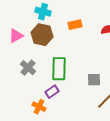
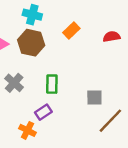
orange rectangle: (75, 25) -> (71, 30), turned -32
green rectangle: (59, 69) -> (52, 84), size x0.7

